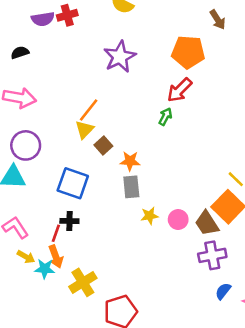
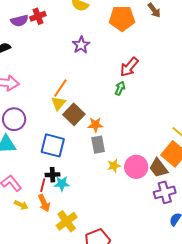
orange pentagon: (188, 52) -> (122, 18), moved
purple star: (120, 57) -> (81, 45), size x0.7
brown square: (103, 146) -> (74, 114), size x1.5
pink circle: (178, 220) -> (136, 167), size x1.5
cyan star: (45, 269) -> (62, 184), moved

